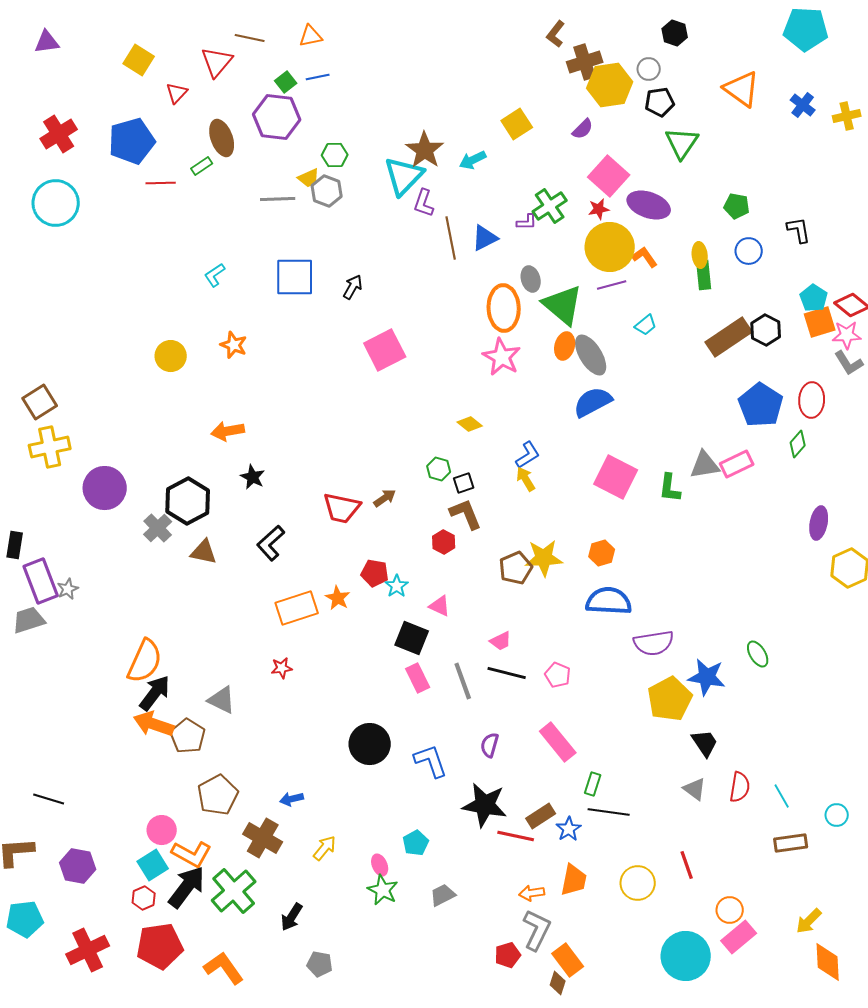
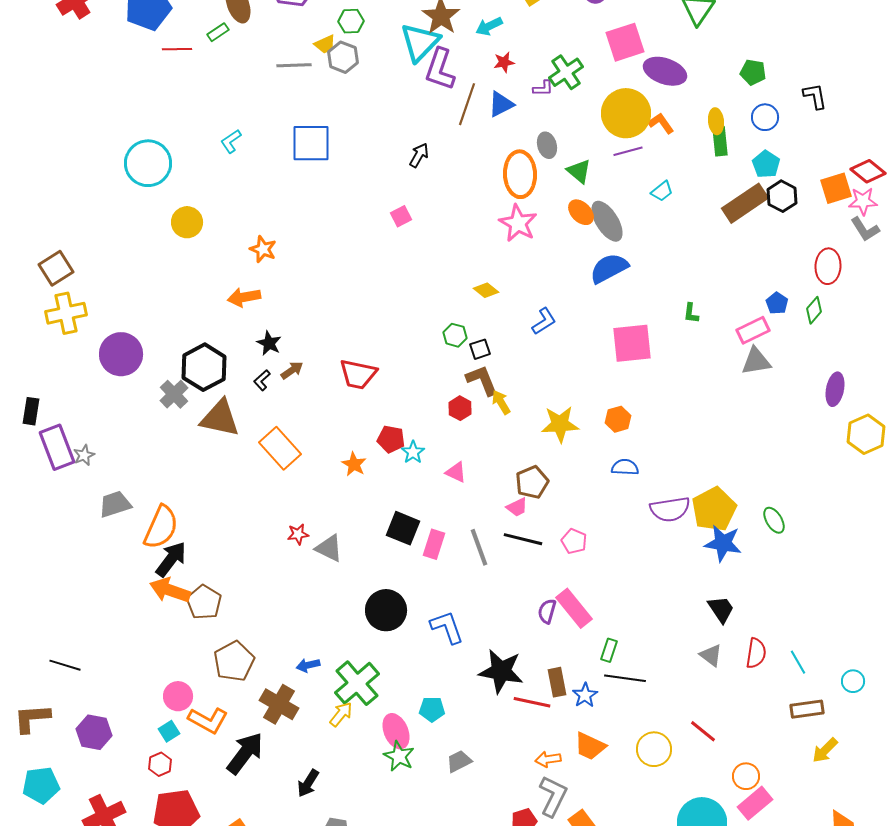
pink square: (609, 176) -> (625, 42), turned 30
cyan circle: (56, 203) -> (148, 163), moved
purple L-shape: (424, 203) -> (440, 69), size x1.5
red star: (599, 209) -> (504, 62), moved
brown line: (451, 238) -> (467, 104), turned 30
black arrow: (353, 287) -> (419, 155), moved
cyan pentagon: (814, 298) -> (766, 164), moved
green triangle: (563, 305) -> (579, 171), size x0.6
orange star: (234, 345) -> (263, 249), moved
orange ellipse: (565, 346) -> (581, 212), turned -60
pink square: (385, 350) -> (401, 216), size x0.5
blue pentagon: (761, 405) -> (777, 303), moved, size x0.5
gray triangle: (705, 465) -> (756, 361), moved
pink square: (616, 477) -> (632, 343), turned -33
yellow arrow: (526, 479) -> (501, 402), moved
green L-shape: (670, 488) -> (691, 313), moved, size x0.7
brown arrow: (385, 498) -> (292, 370), moved
black L-shape: (271, 543) -> (262, 380), moved, size x0.6
brown triangle: (204, 552) -> (220, 418), size x1.5
brown pentagon: (516, 568) -> (532, 482), moved
blue semicircle: (609, 601) -> (625, 467), size x0.6
orange rectangle: (297, 608) -> (280, 448), moved, turned 66
gray trapezoid: (29, 620) -> (115, 504), moved
black square: (412, 638) -> (403, 528), moved
pink rectangle: (418, 678) -> (434, 544), turned 44
yellow pentagon: (670, 699) -> (714, 509), moved
gray triangle: (222, 700) -> (329, 548), moved
purple semicircle: (490, 745) -> (547, 611), moved
brown rectangle: (541, 816) -> (557, 682), turned -68
cyan pentagon: (416, 843) -> (432, 709), turned 30
cyan square: (153, 865) -> (169, 731), size x0.7
pink ellipse: (380, 865) -> (396, 731), size x1.6
red line: (687, 865) -> (703, 731), turned -32
orange trapezoid: (574, 880) -> (590, 746), turned 104
black arrow: (187, 887) -> (245, 753), moved
green cross: (234, 891) -> (357, 683), moved
yellow arrow: (809, 921) -> (825, 750), moved

